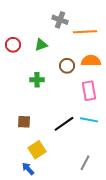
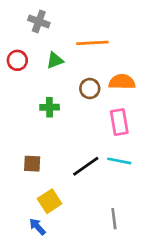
gray cross: (60, 20) -> (39, 21), moved
orange line: (85, 32) -> (92, 43), moved
gray line: (85, 163) -> (114, 219), turned -35

